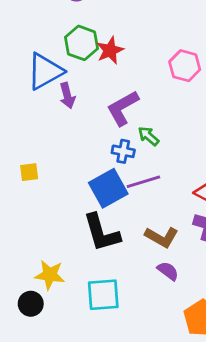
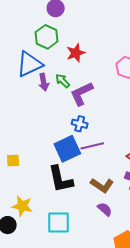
green hexagon: (81, 43) -> (47, 37), moved
green arrow: (148, 136) -> (63, 81), moved
yellow square: (29, 172) -> (13, 160), moved

